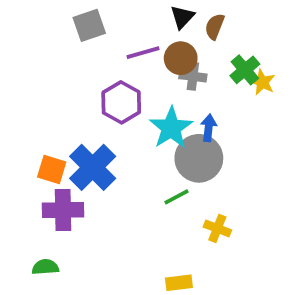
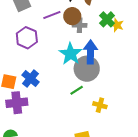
purple hexagon: (121, 102) -> (27, 38), moved
blue arrow: (209, 128) -> (90, 52), size x1.6
blue cross: (93, 167) -> (31, 79), size x0.7

